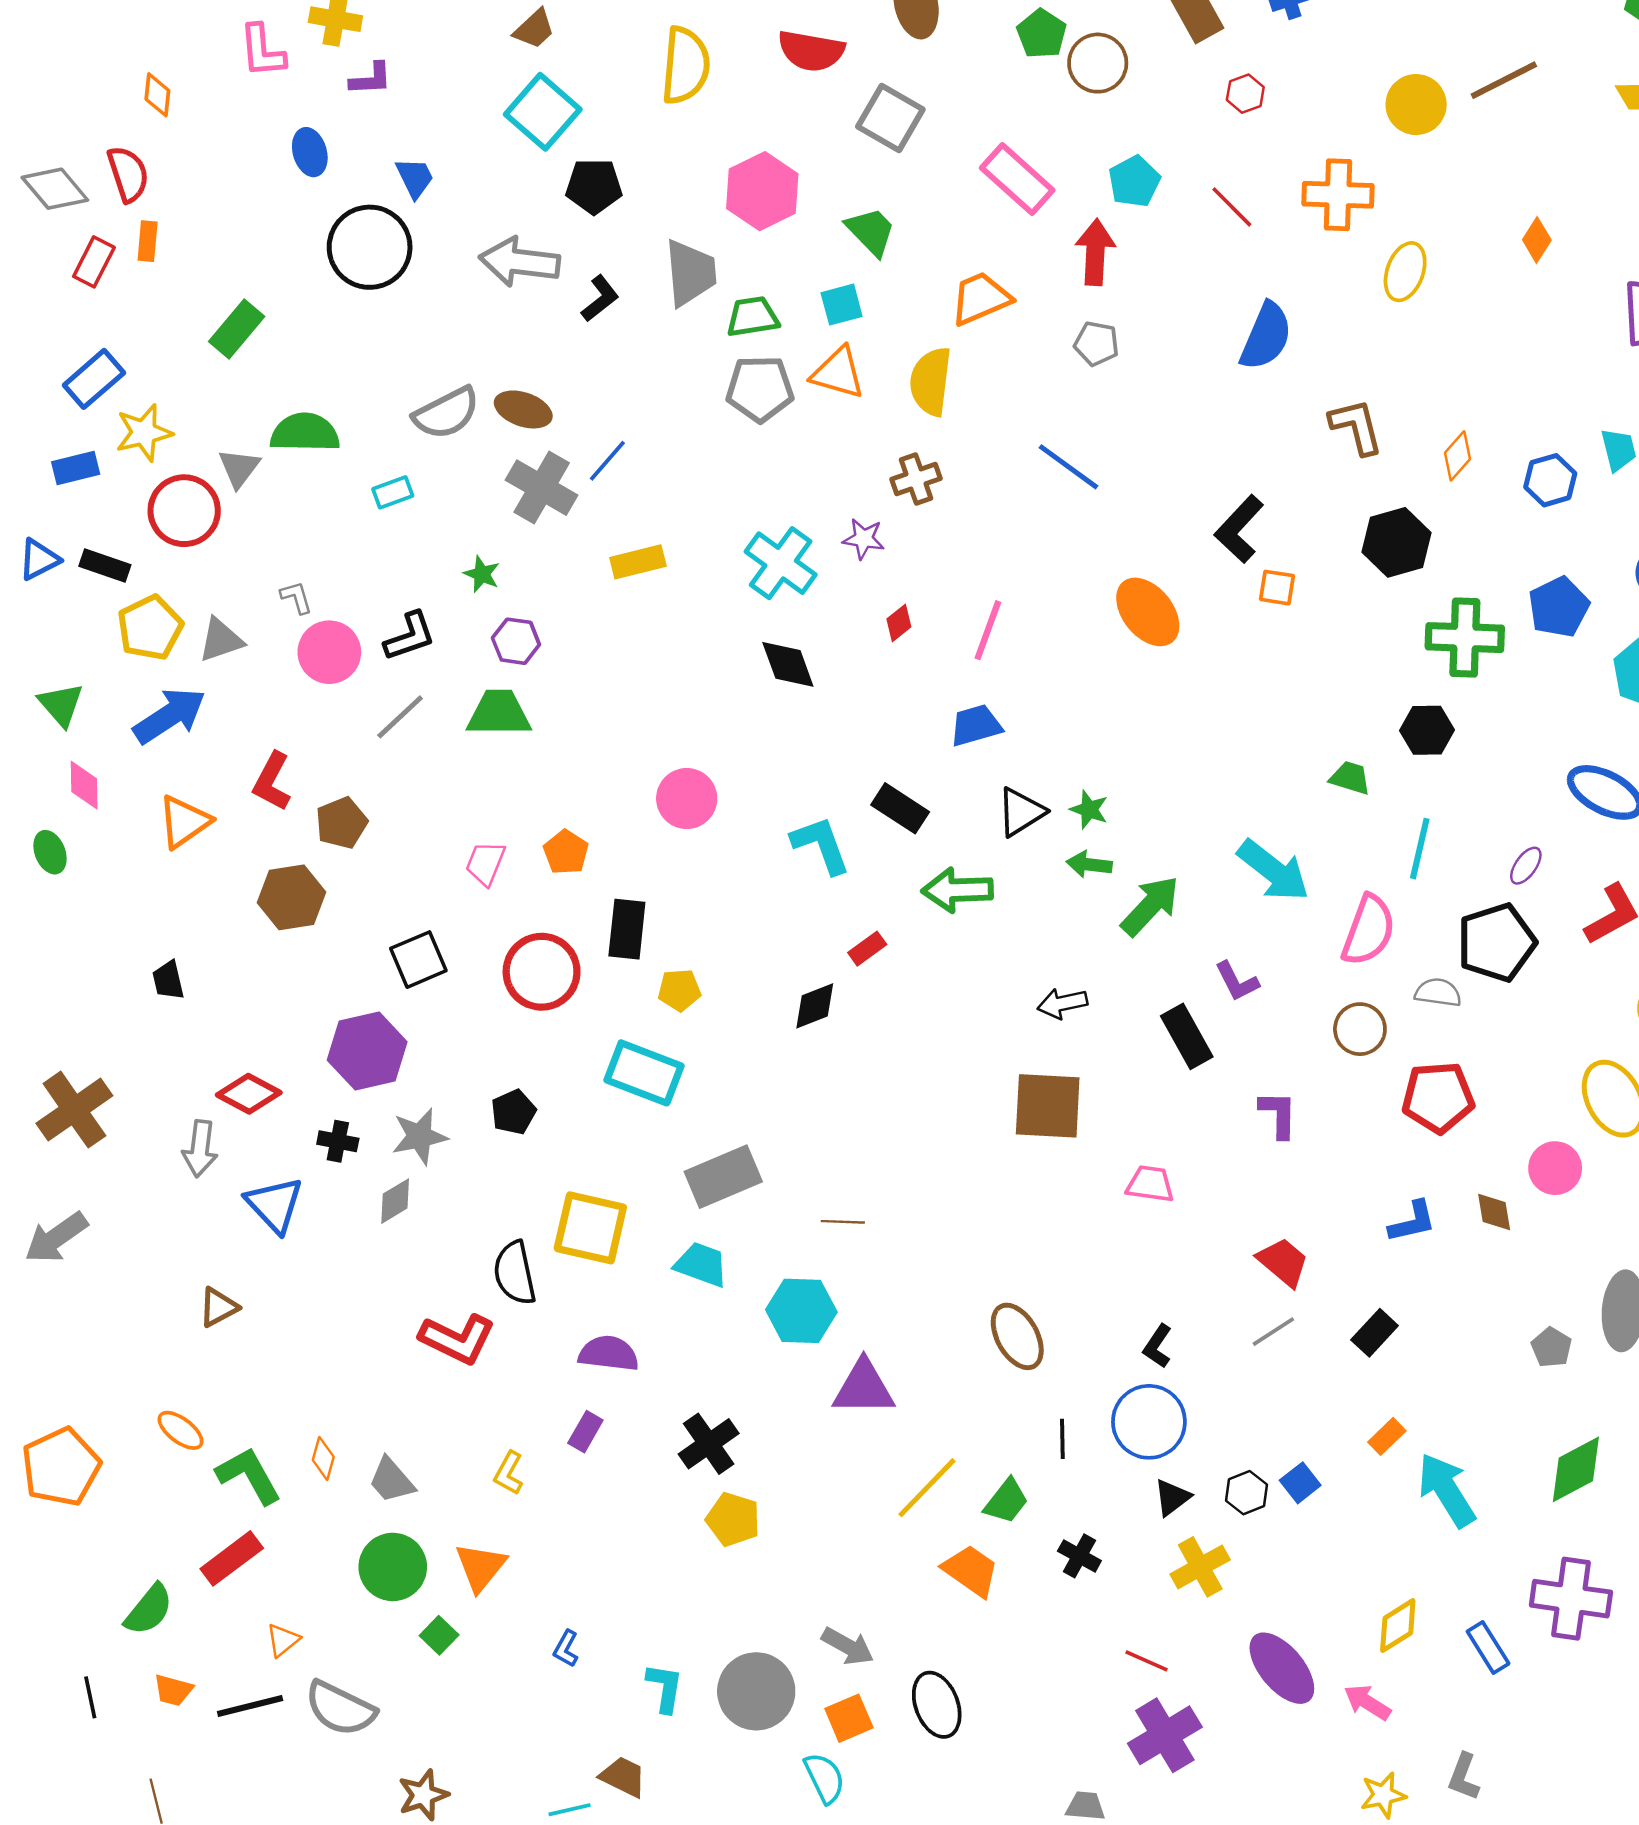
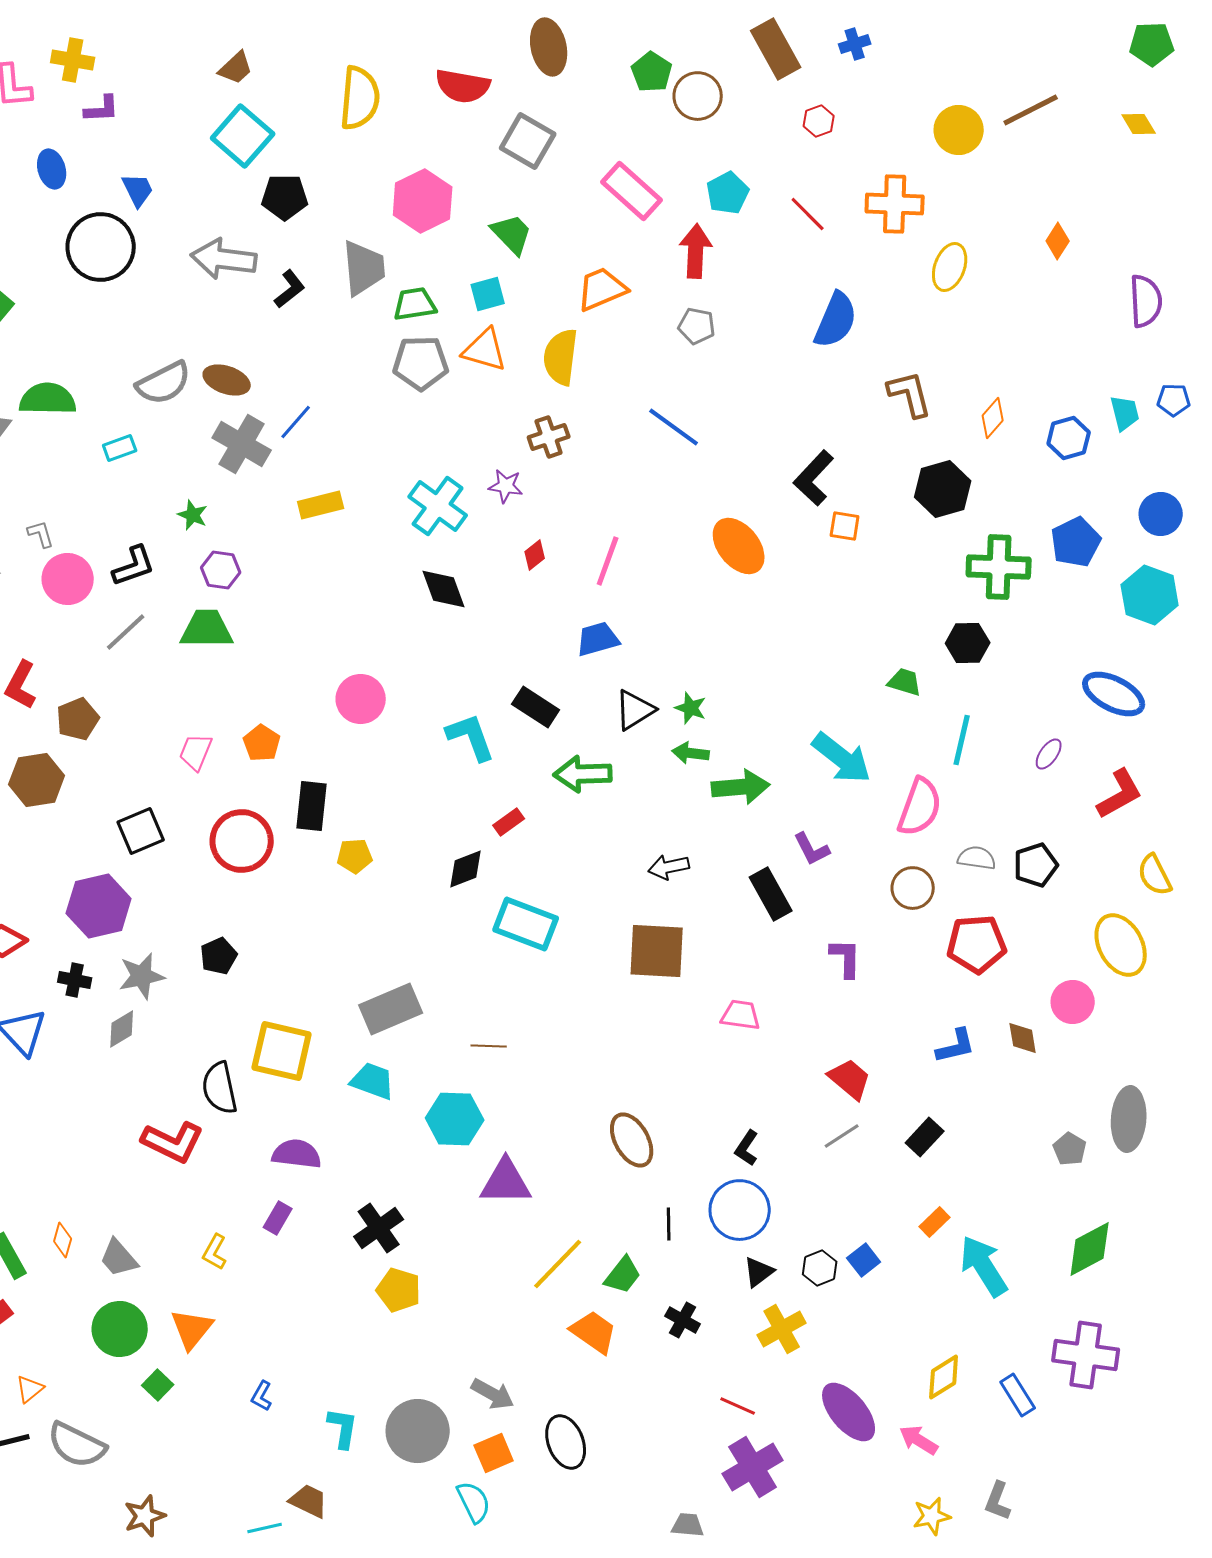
green arrow: (1150, 906) -> (741, 787), turned 42
black pentagon: (1497, 942) -> (1036, 865), moved, size x0.7
cyan rectangle: (644, 1073) -> (526, 924), moved

